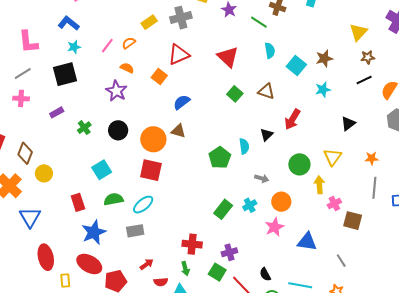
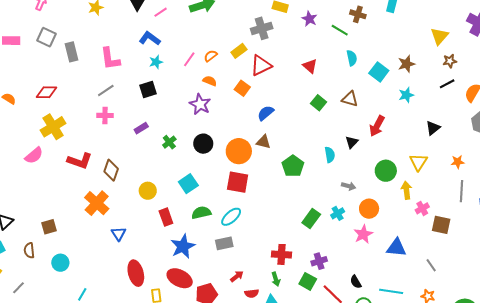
yellow rectangle: (149, 22) -> (239, 51), moved
red triangle: (228, 57) -> (310, 66), size x0.7
black square: (65, 74) -> (148, 89), size x0.7
green pentagon: (220, 158) -> (293, 166), moved
yellow circle: (44, 173) -> (148, 191), moved
blue triangle: (30, 217) -> (119, 234), size x0.7

